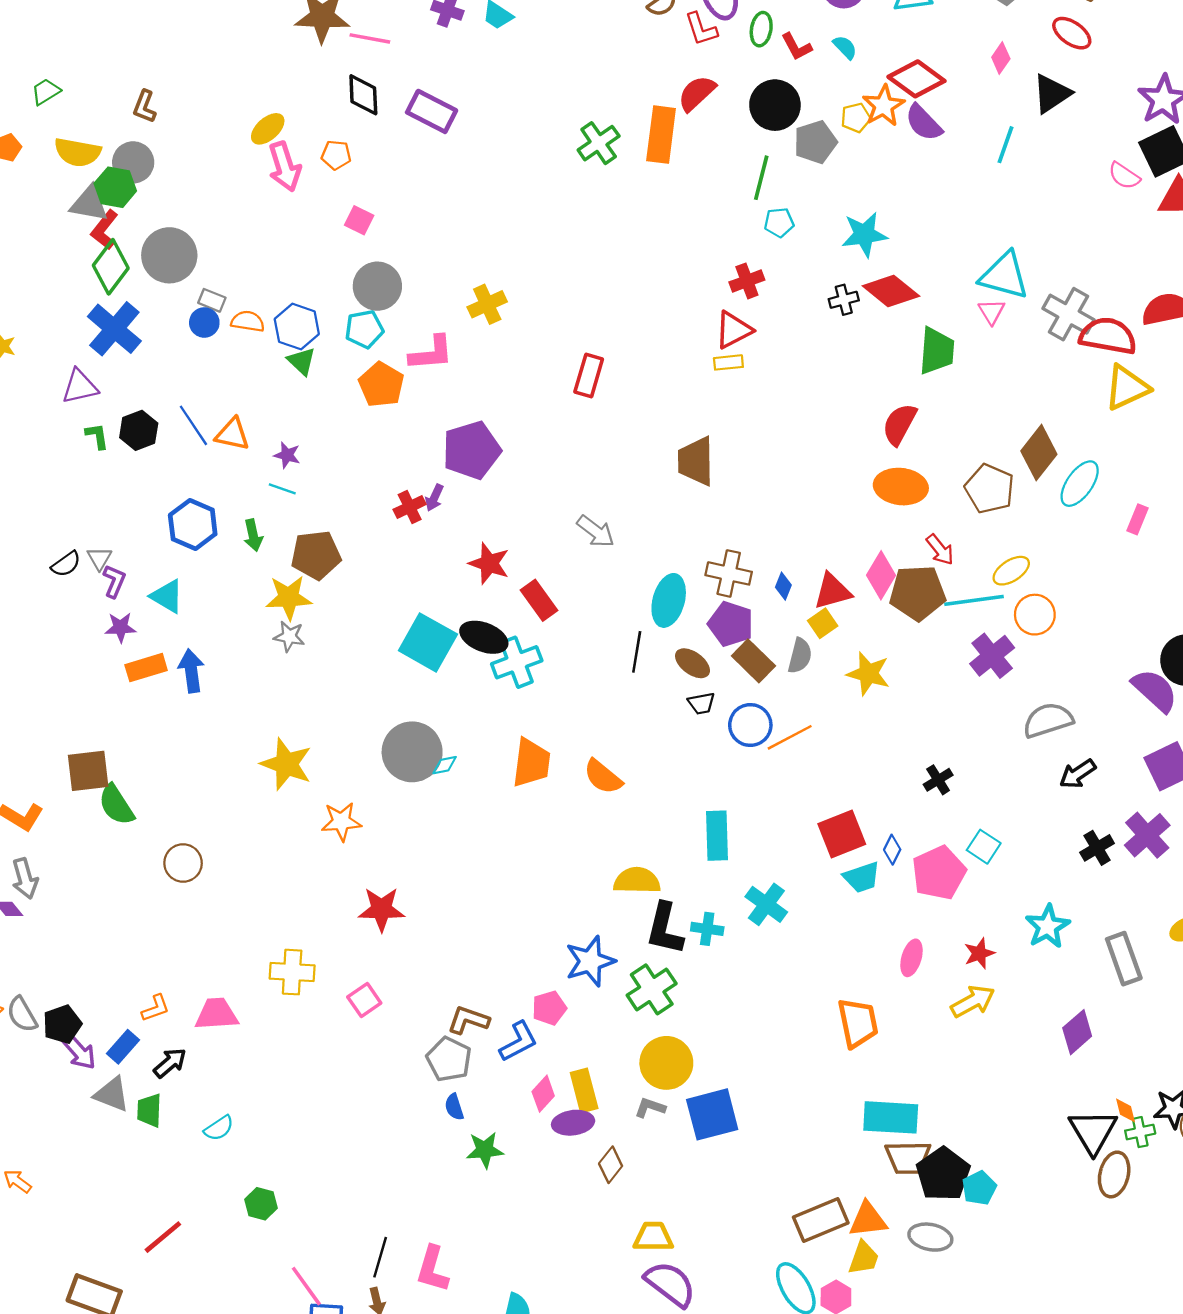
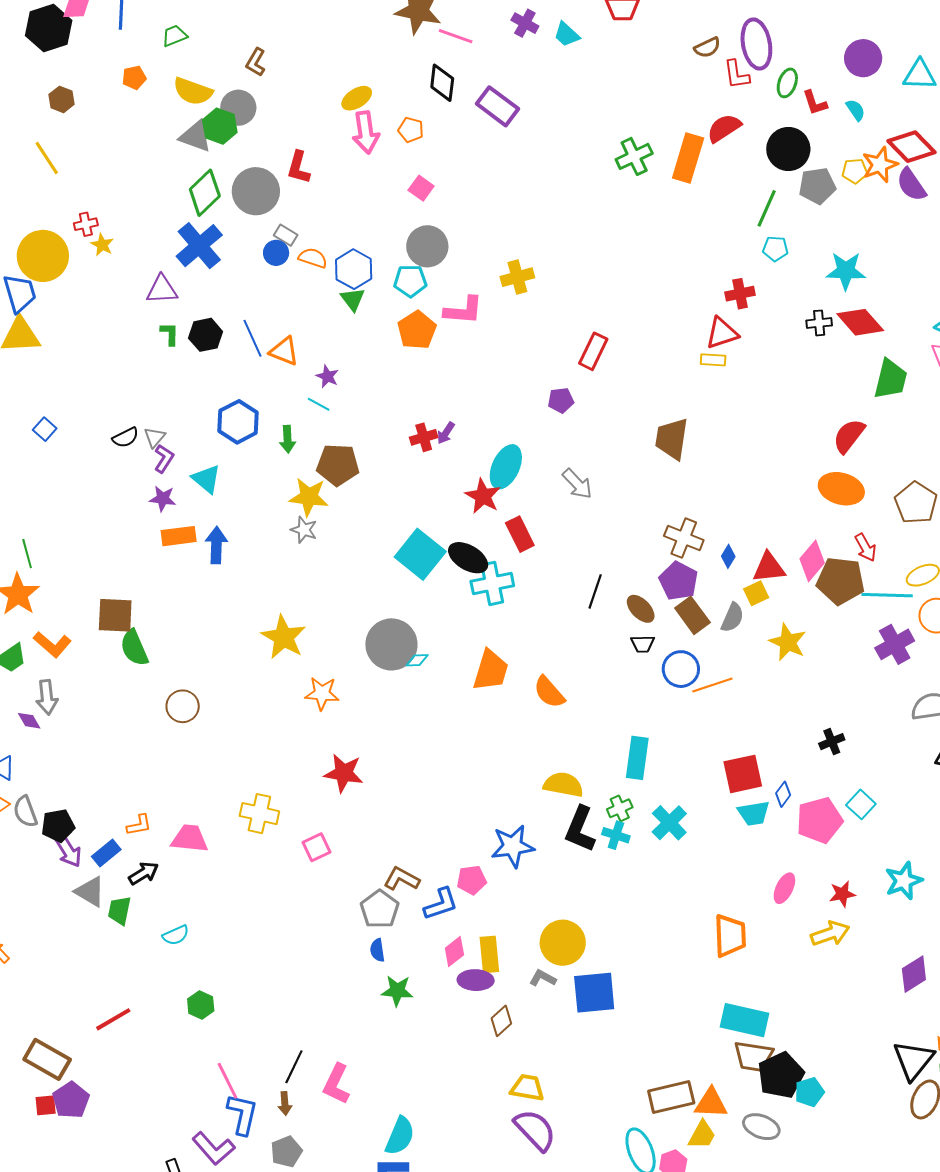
red L-shape: (105, 230) -> (299, 167), moved, turned -32
purple pentagon: (472, 450) -> (561, 400), moved, size x0.5
cyan ellipse: (669, 600) -> (506, 467), moved
green cross: (652, 989) -> (620, 808), moved, size x0.6

